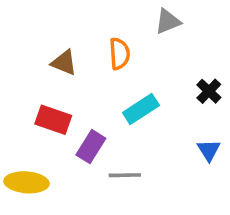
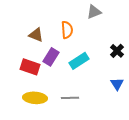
purple rectangle: (91, 147) -> (51, 57), moved
yellow ellipse: (27, 182) -> (35, 98), moved

